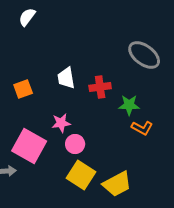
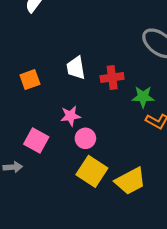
pink square: (29, 146) -> (36, 140), size x0.7

